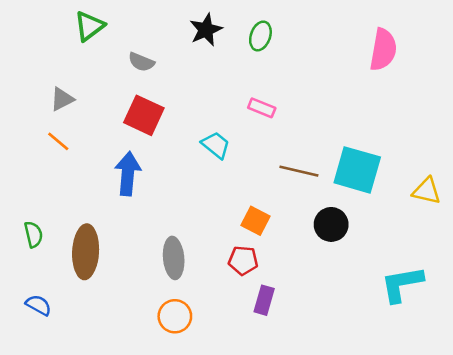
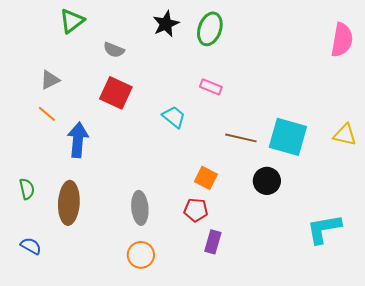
green ellipse: (260, 36) -> (210, 29), size x1.4
pink semicircle: (383, 50) -> (342, 40), moved
blue arrow: (128, 174) -> (78, 140), moved
yellow triangle: (427, 191) -> (345, 135), moved

